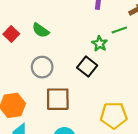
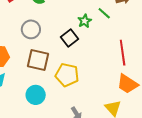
green line: (119, 30) -> (104, 13), turned 48
yellow pentagon: (114, 115) -> (67, 75), moved

